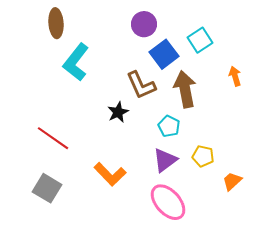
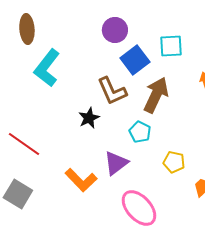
cyan square: (200, 40) -> (171, 46), turned 30
brown arrow: (185, 89) -> (156, 95), turned 36
purple triangle: (165, 160) -> (116, 163), moved

